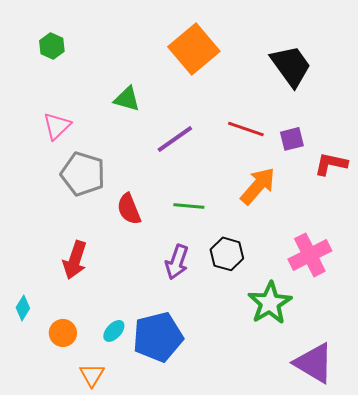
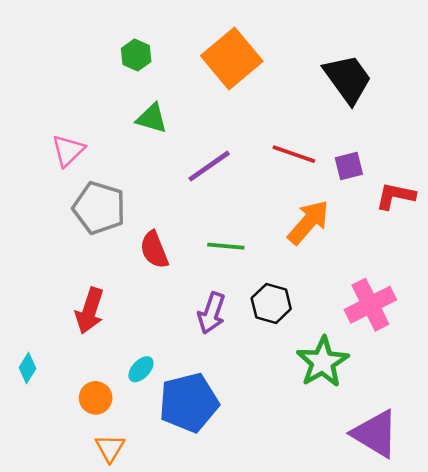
green hexagon: (52, 46) -> (136, 55), moved
cyan ellipse: (114, 331) -> (141, 369), moved
orange circle: (63, 333) -> (96, 398), moved

